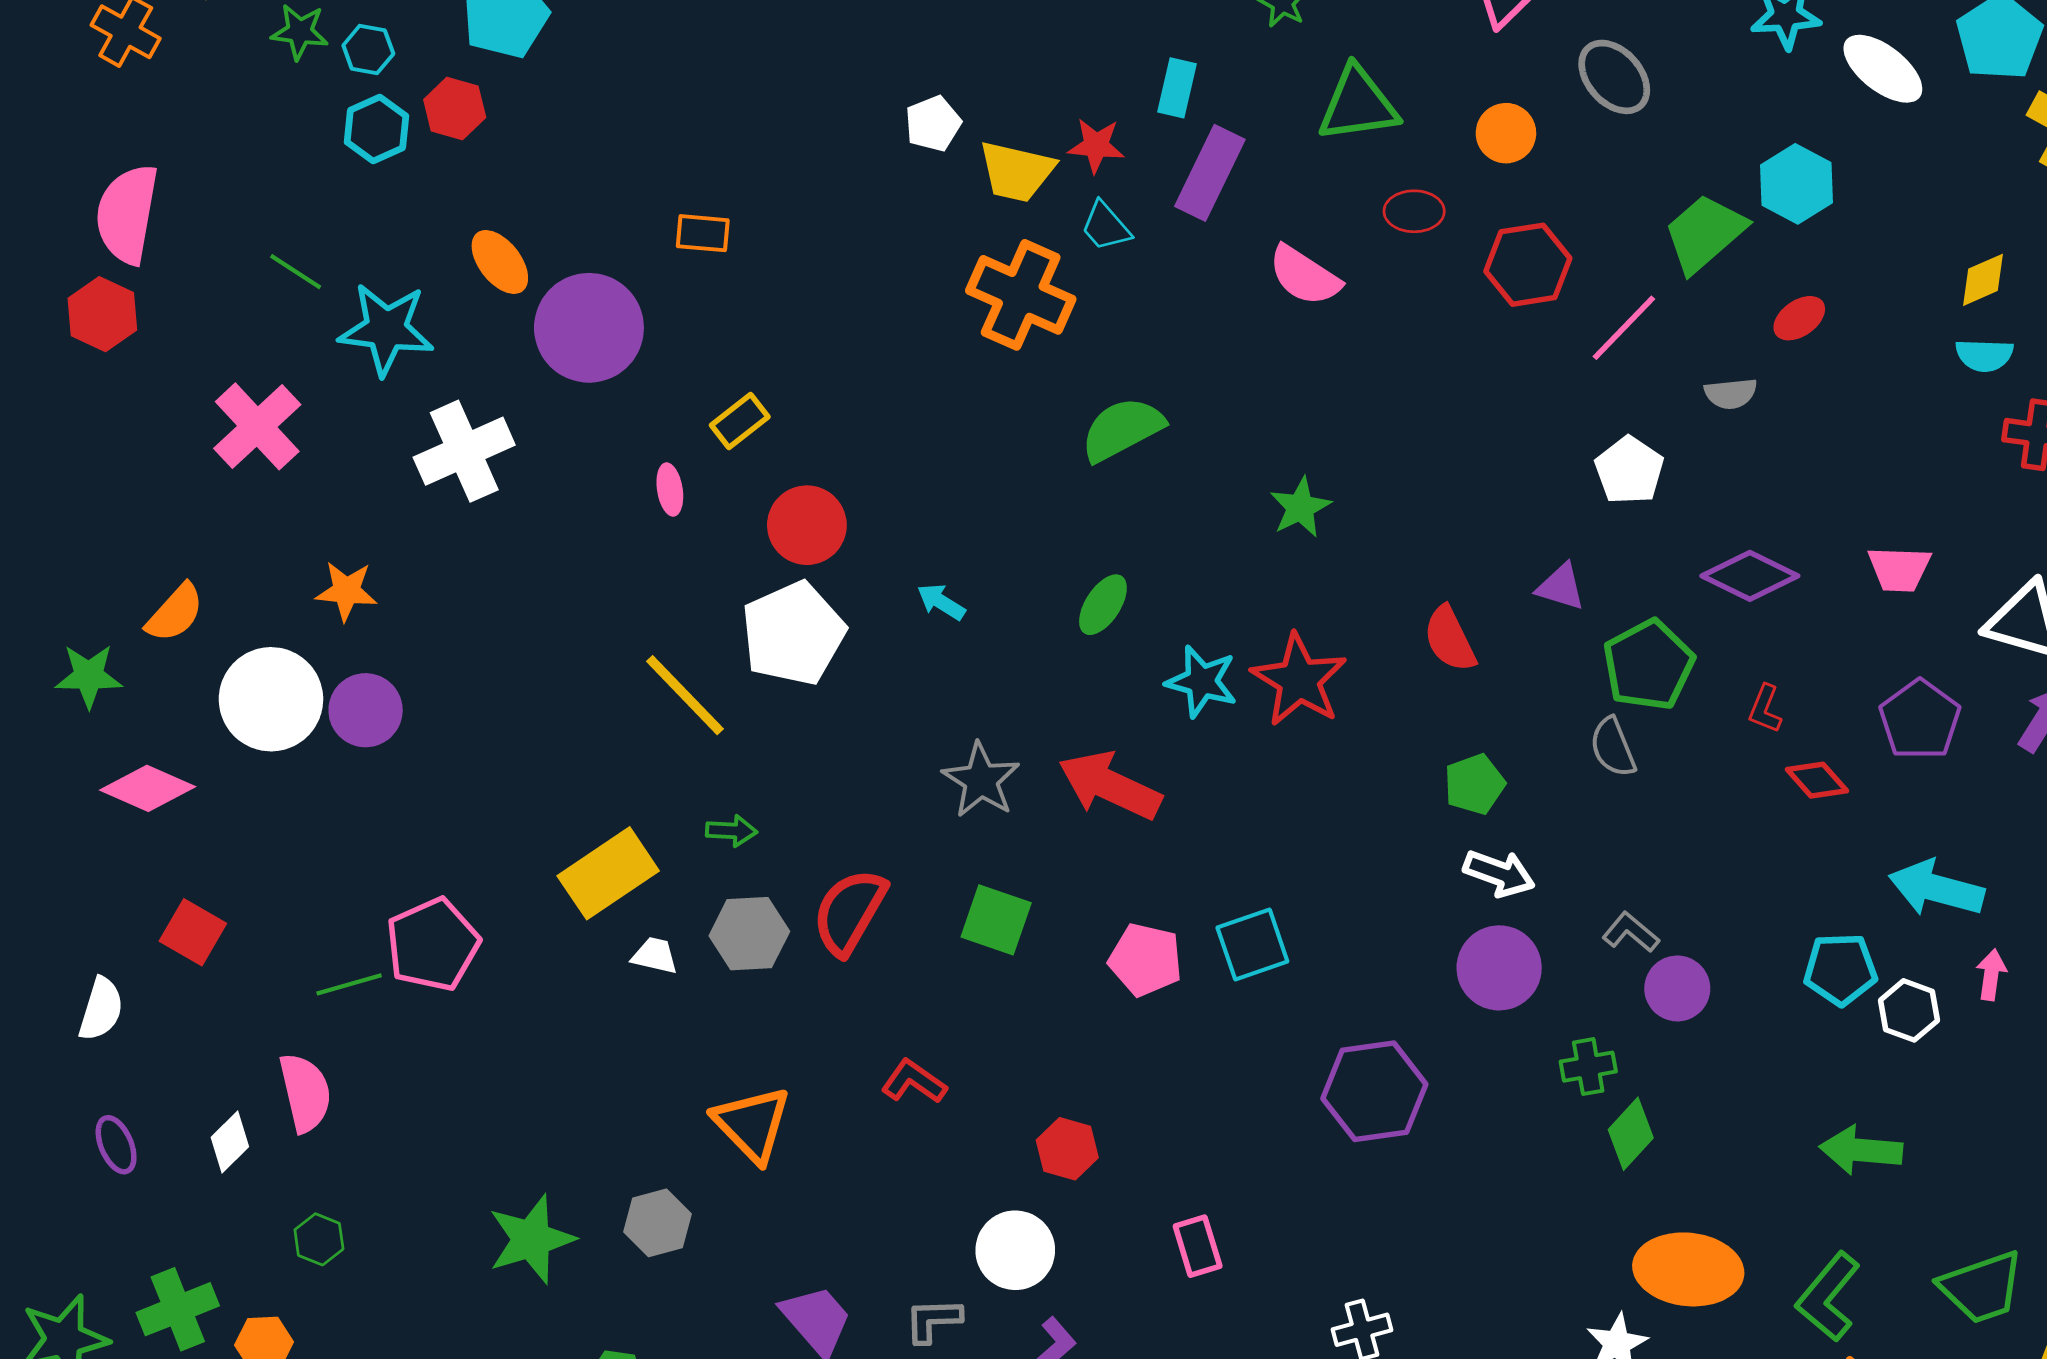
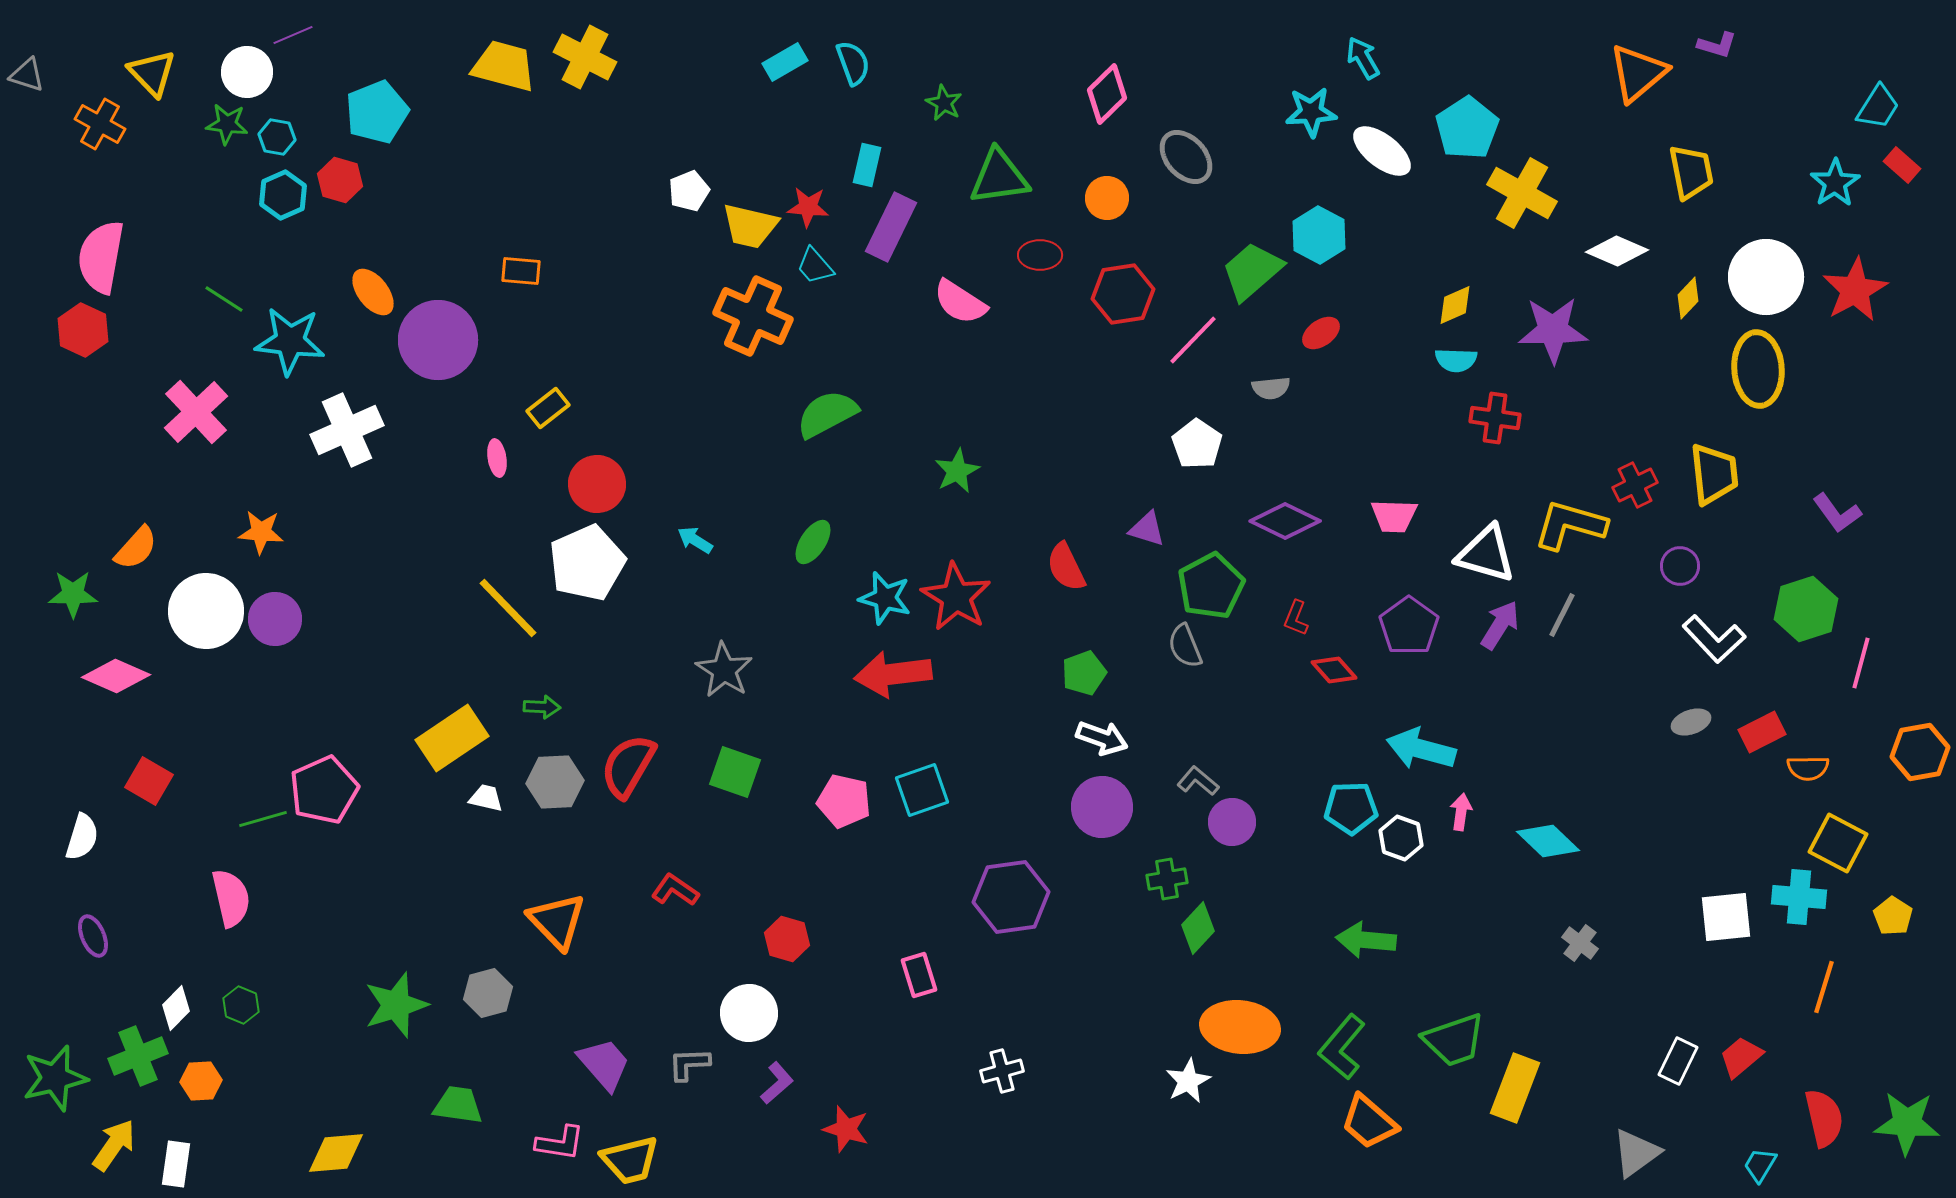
red arrow: (1110, 786) -> (893, 674), moved, turned -32
white diamond: (230, 1142) -> (176, 1008), moved
pink rectangle: (1198, 1246) -> (919, 975), moved

